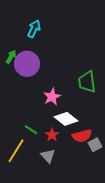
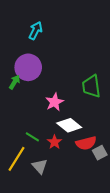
green arrow: (11, 57) -> (14, 82), moved
gray triangle: (48, 156) -> (40, 166), moved

